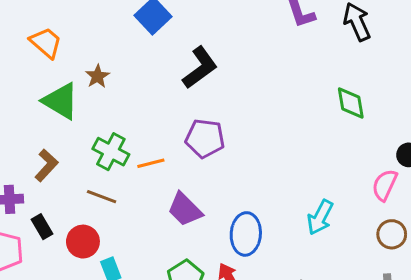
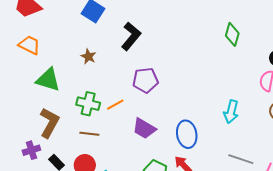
brown star: (98, 76) -> (88, 57), moved
green diamond: (351, 103) -> (232, 34), turned 40
brown L-shape: (46, 165) -> (49, 123), size x1.4

